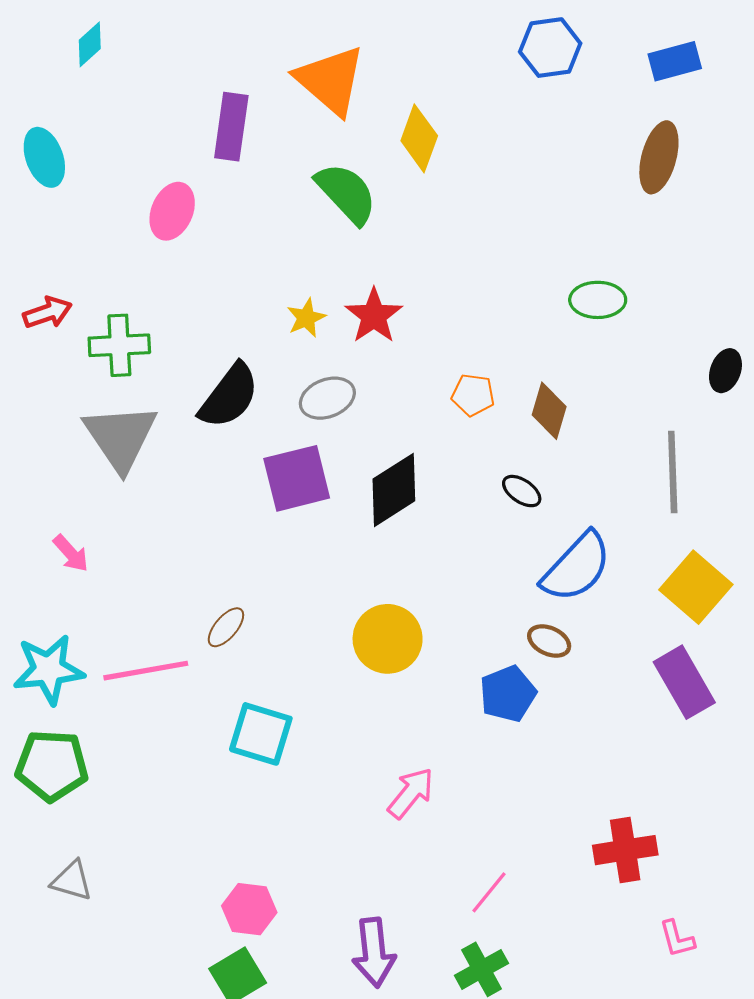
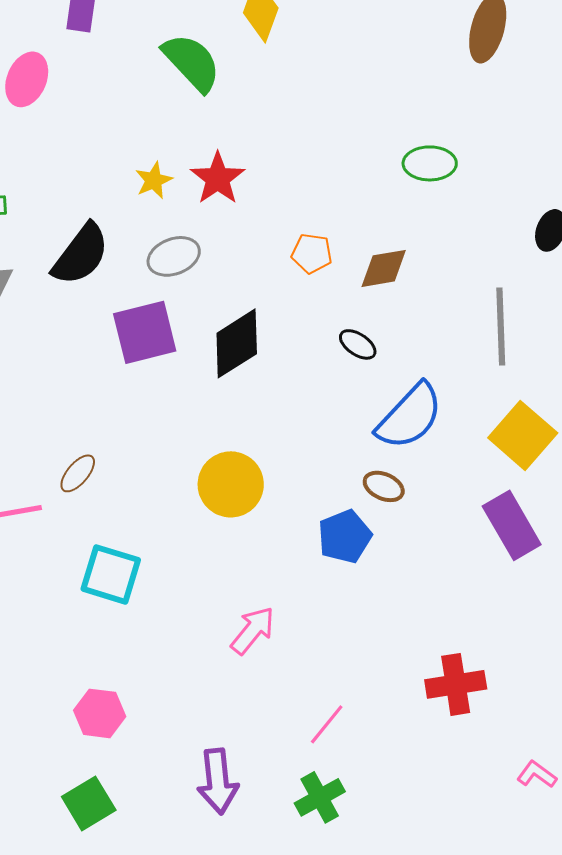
brown diamond: (549, 411) -> (384, 268), turned 64
pink hexagon: (249, 909) -> (100, 713), moved
pink L-shape: (677, 939) -> (537, 774), moved, turned 141

